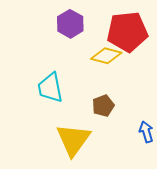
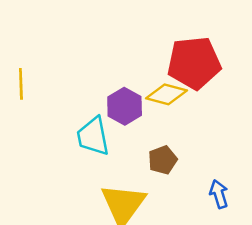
purple hexagon: (70, 24) -> (125, 106), moved

